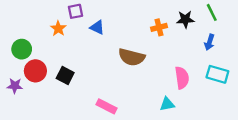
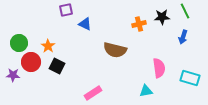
orange star: (58, 29) -> (48, 46), moved
cyan rectangle: (217, 74) -> (190, 78), moved
pink rectangle: (106, 106) -> (93, 93), turned -60

